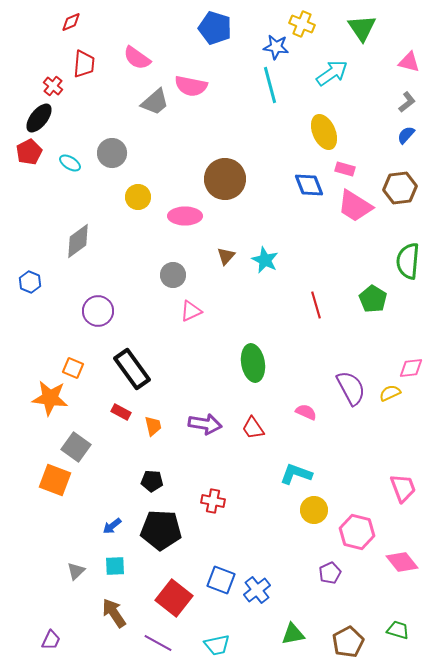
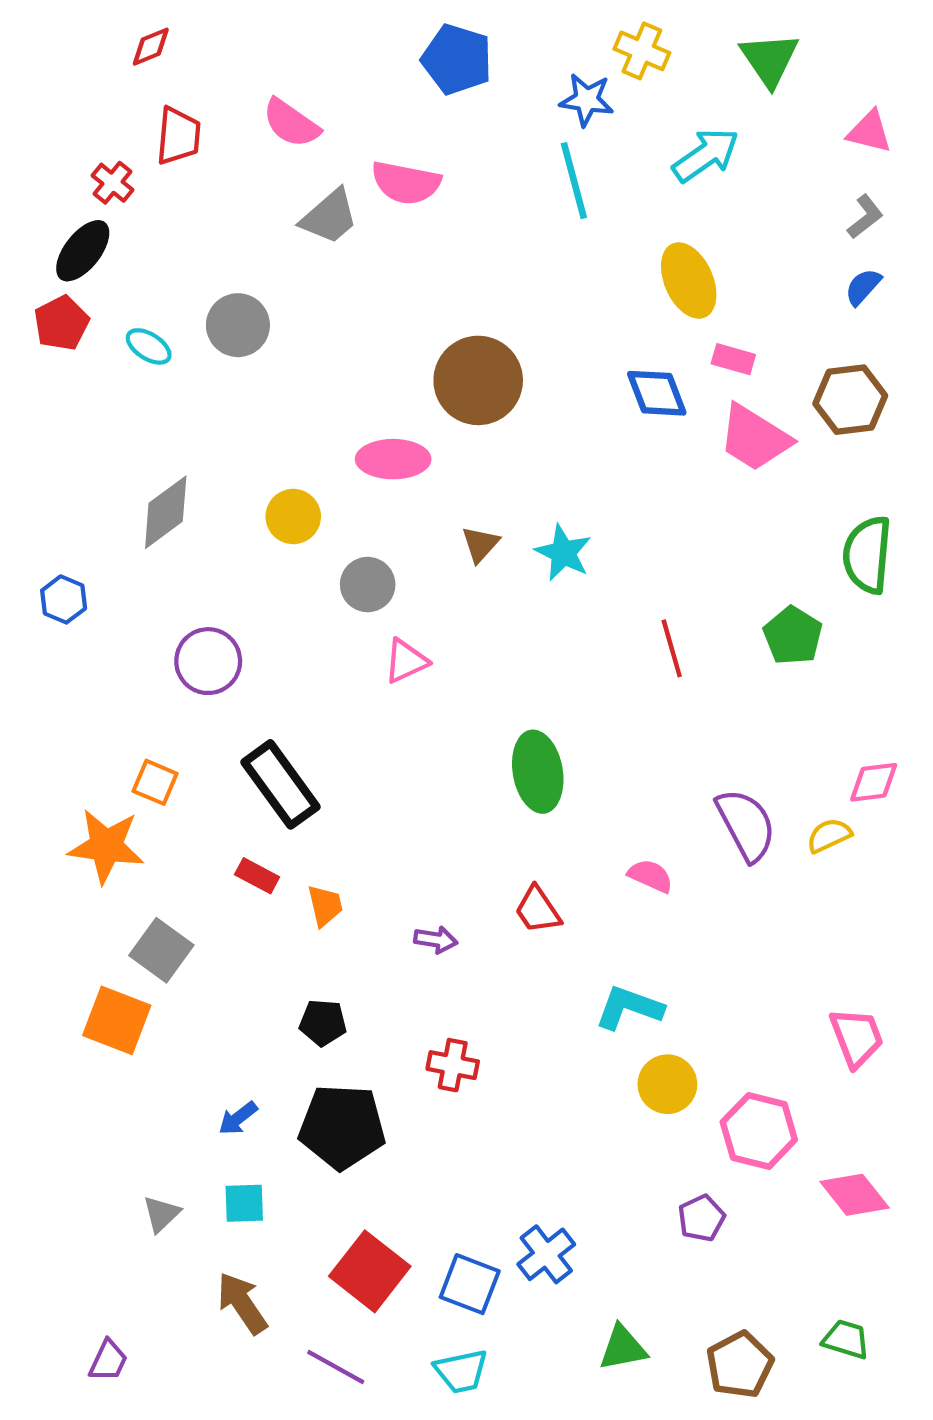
yellow circle: (138, 197) -> (293, 517), moved
purple arrow: (205, 424) -> (436, 940), moved, size x0.6
blue square: (221, 580) -> (470, 1284), moved

